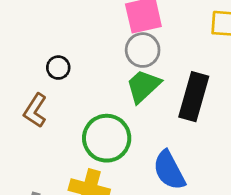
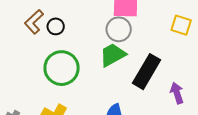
brown L-shape: (35, 110) -> (34, 22), moved
green circle: (107, 138) -> (62, 68), moved

